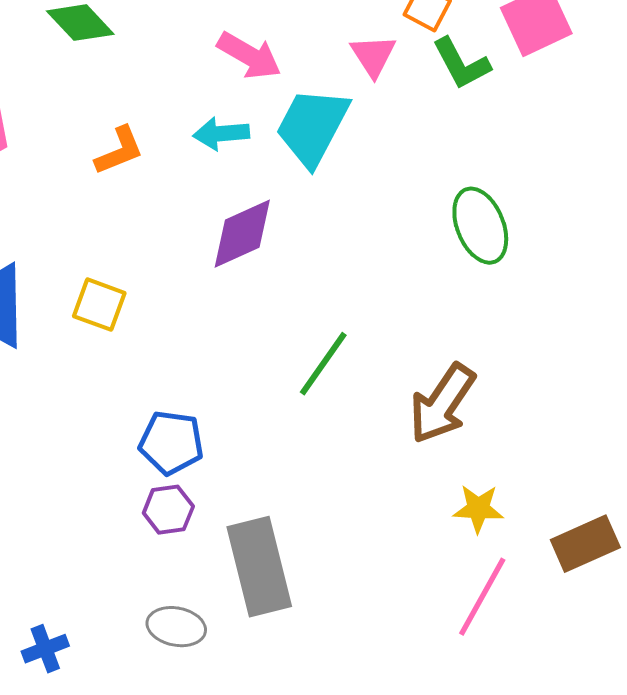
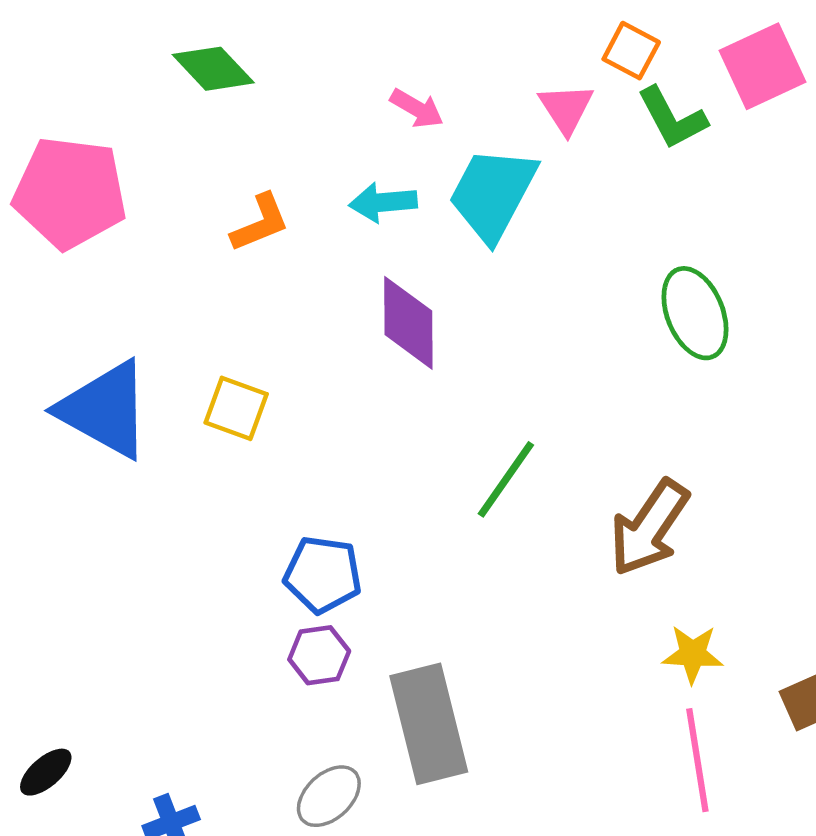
pink arrow: (249, 56) -> (417, 108), size x0.7
purple diamond: (242, 234) -> (408, 323), turned -66
pink line: (482, 597) -> (697, 760), turned -38
gray ellipse: (176, 627) -> (329, 796), turned -54

